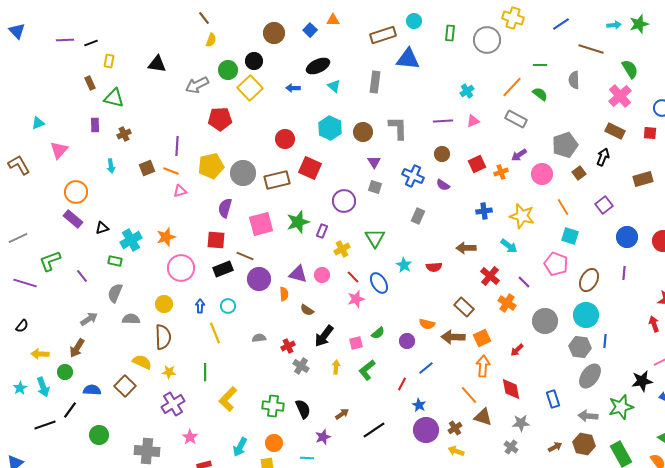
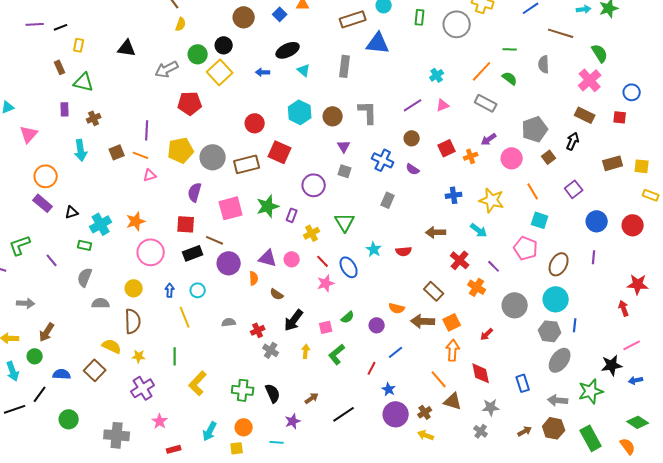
purple line: (443, 121) -> (413, 105), turned -30
cyan arrow: (111, 166) -> (81, 150), size x1.5
gray arrow: (89, 319) -> (26, 303), moved, turned 36

